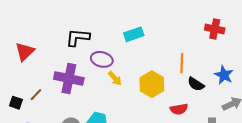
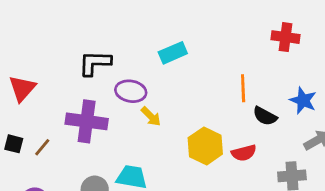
yellow hexagon: (152, 84) -> (205, 146), moved
black square: (16, 103) -> (14, 144), moved

